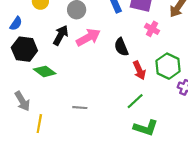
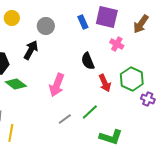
pink arrow: (88, 37) -> (57, 85), moved, turned 140
green line: (135, 101) -> (90, 112), moved
gray line: (80, 108) -> (65, 119), moved, turned -40

